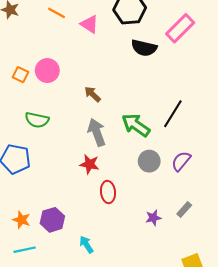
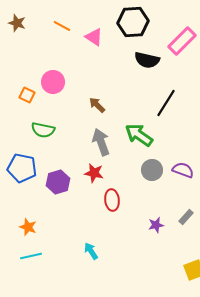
orange square: (21, 75) -> (27, 95), moved
black line: (173, 114) -> (166, 103), moved
purple semicircle: (181, 161) -> (183, 170), turned 70
purple hexagon: (52, 220) -> (58, 182), moved

